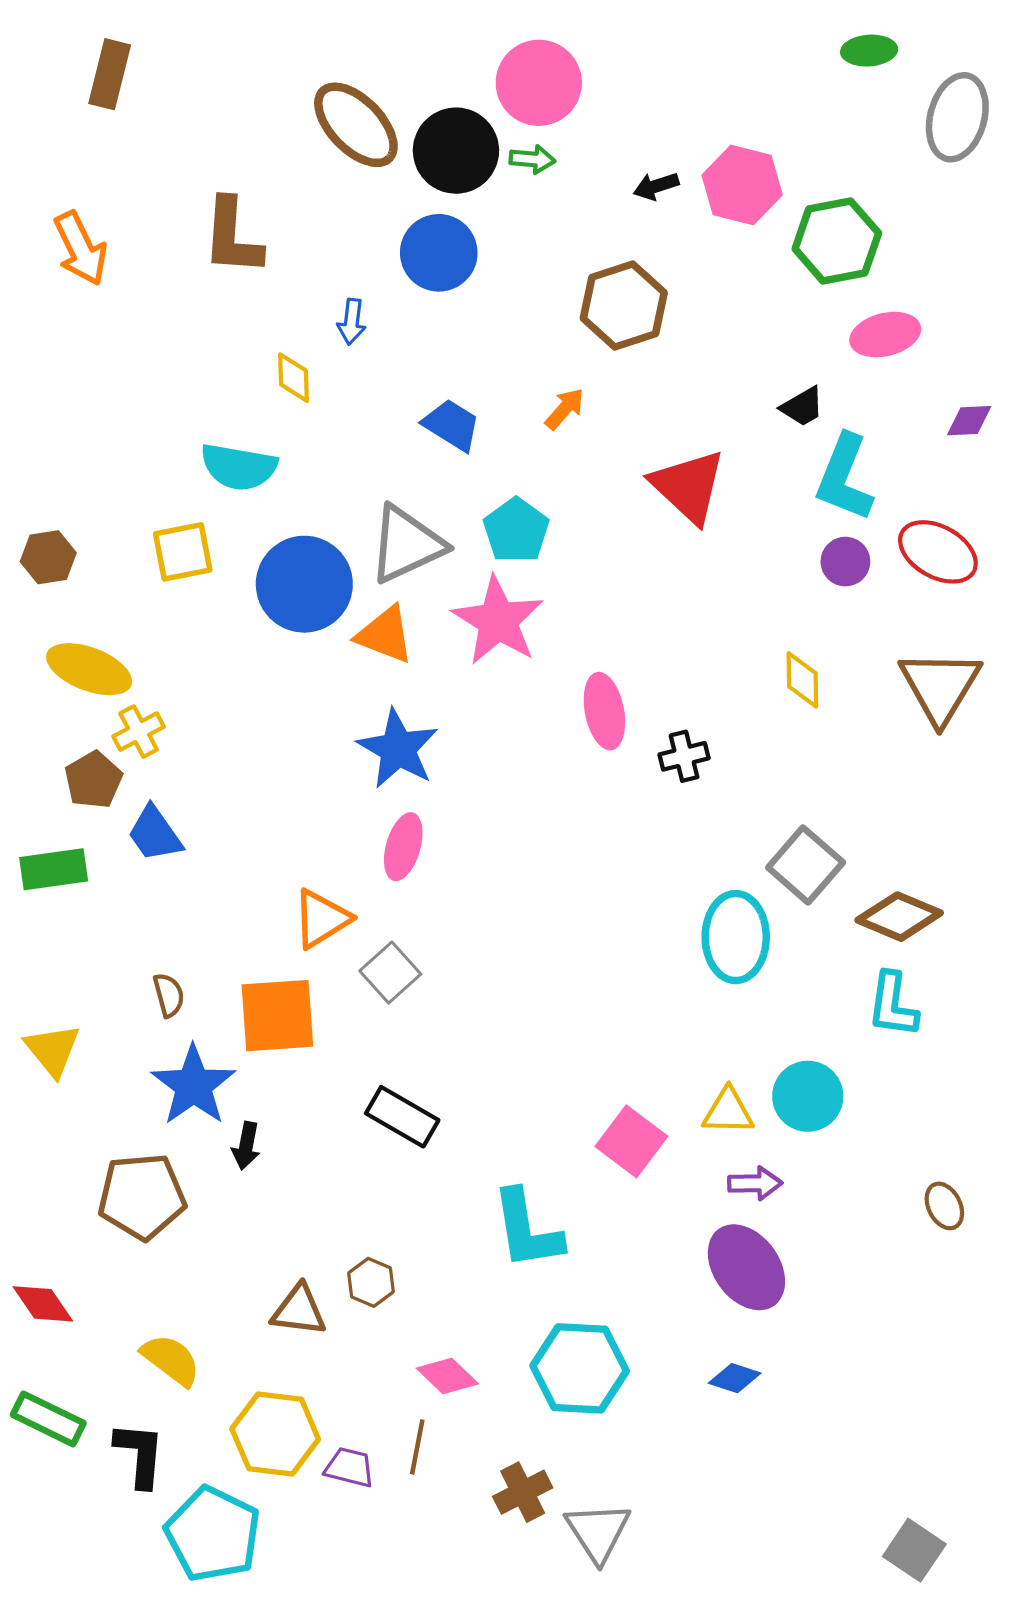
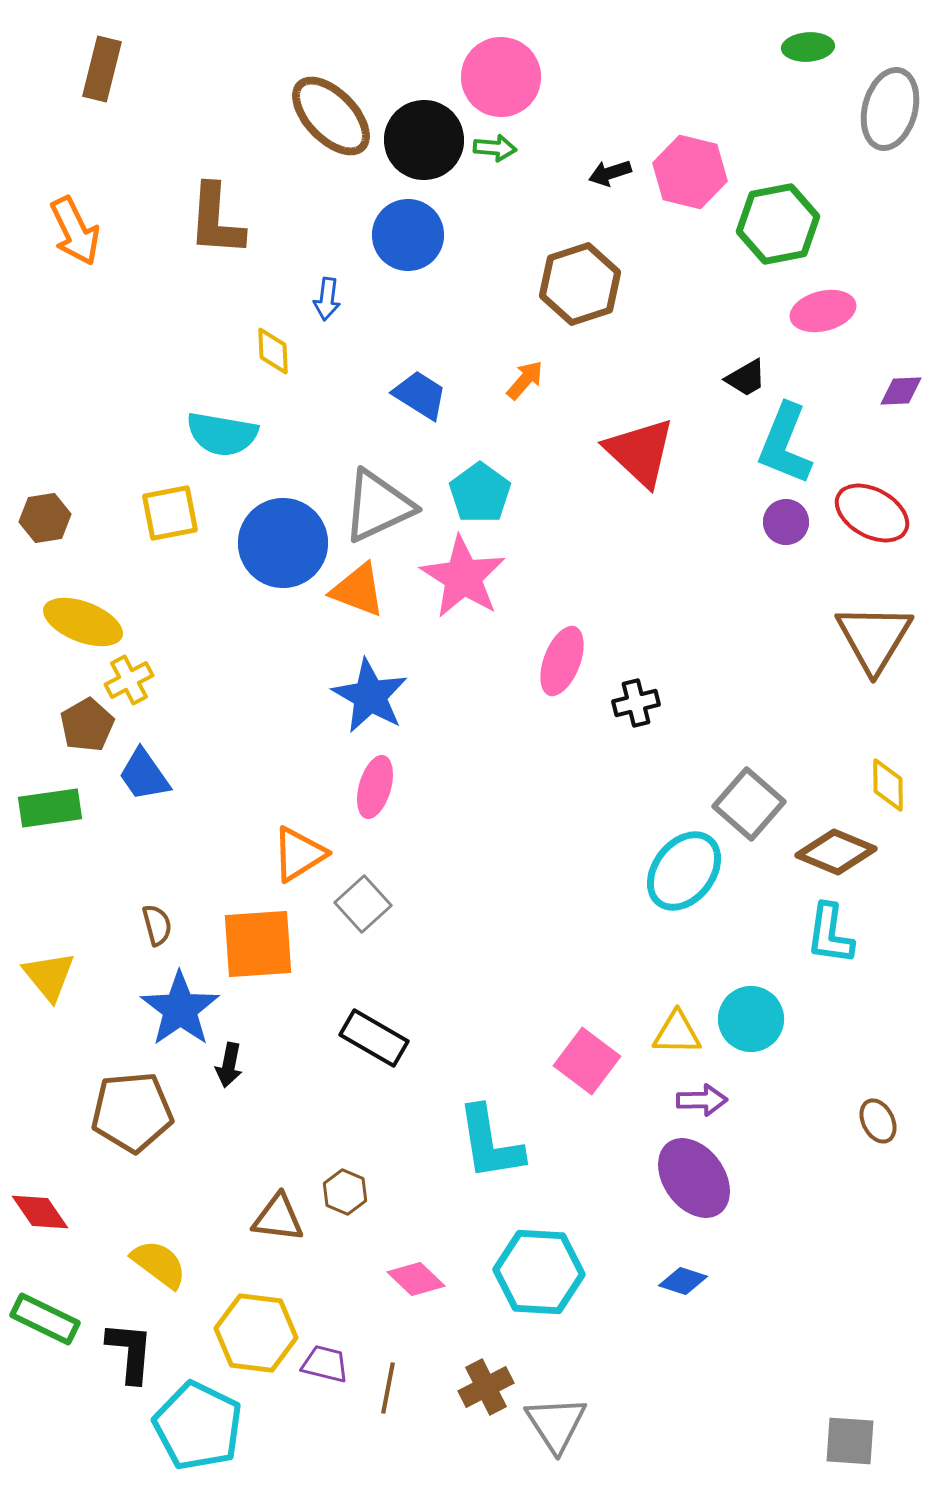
yellow diamond: (802, 680) -> (888, 785), moved
pink ellipse: (604, 711) -> (562, 661), turned 32
cyan ellipse: (736, 937) -> (684, 871), turned 38
brown line: (417, 1447) -> (388, 1388), moved
gray square: (914, 1550) -> (850, 1441), turned -30

